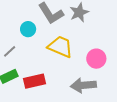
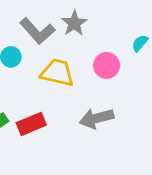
pink circle: (96, 59) -> (107, 65), moved

